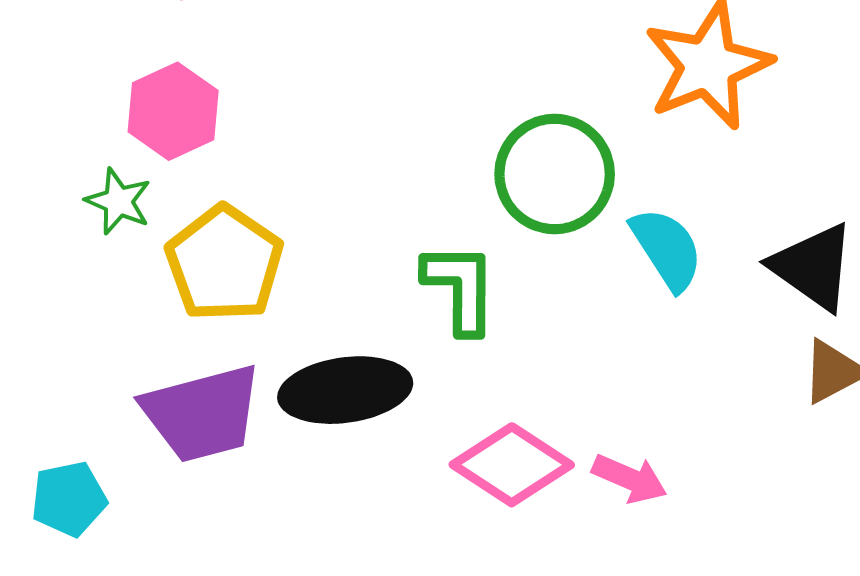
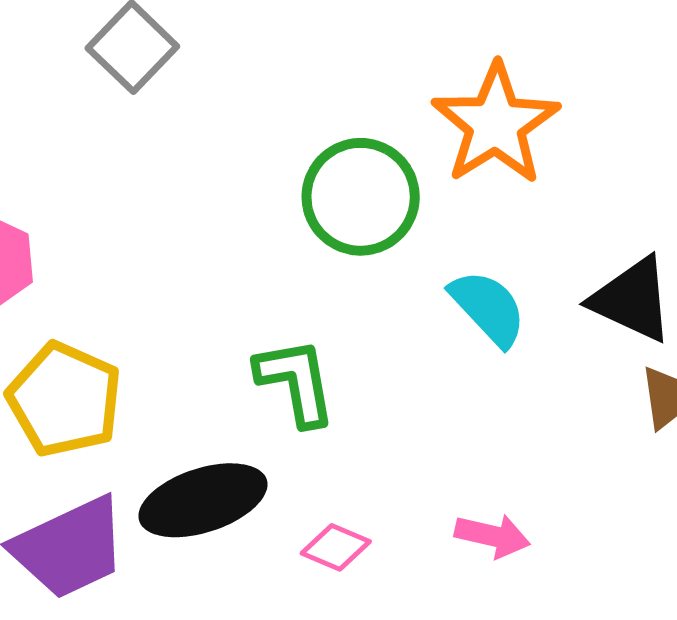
green circle: (555, 174) -> (361, 197), moved
pink diamond: (512, 465) -> (336, 547), moved, size x0.6

